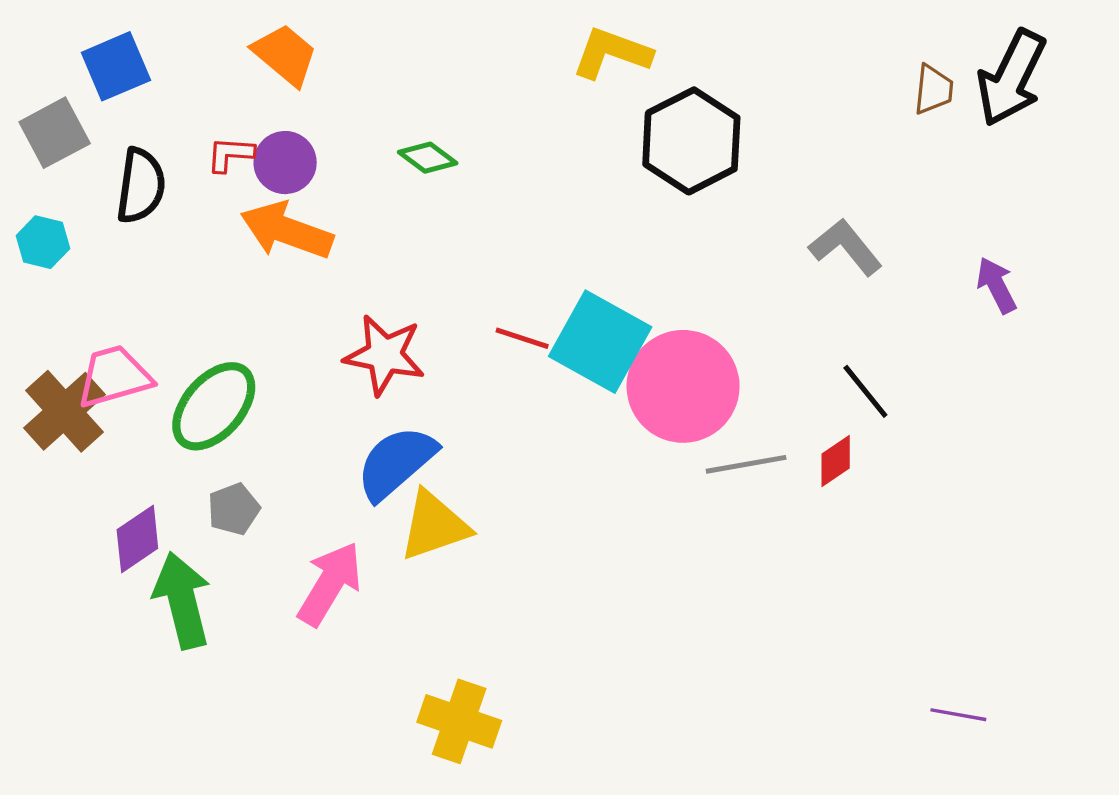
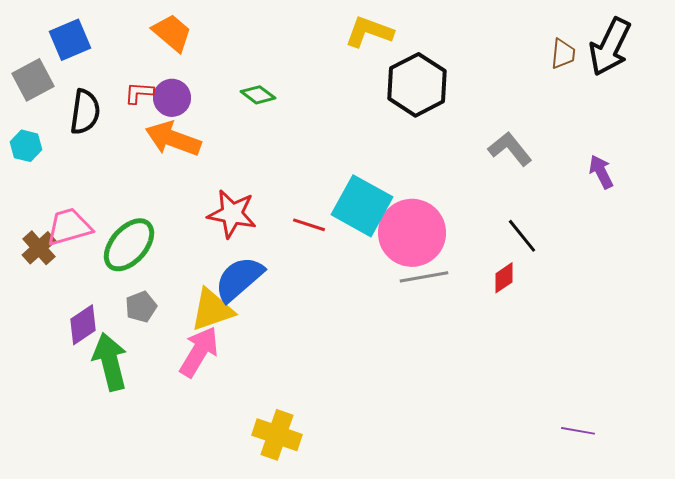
red line: (522, 338) -> (309, 225), moved
brown cross: (64, 411) -> (39, 248), size x0.7
gray line: (746, 464) -> (424, 277), moved
yellow triangle: (434, 526) -> (212, 310), moved

